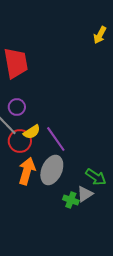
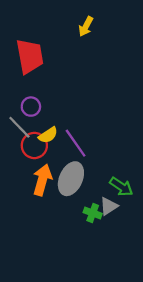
yellow arrow: (100, 35) -> (86, 26), moved

